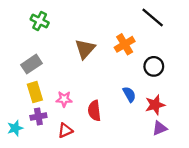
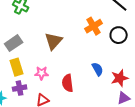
brown triangle: (85, 49) -> (54, 41), moved
black circle: (154, 66) -> (119, 35), moved

